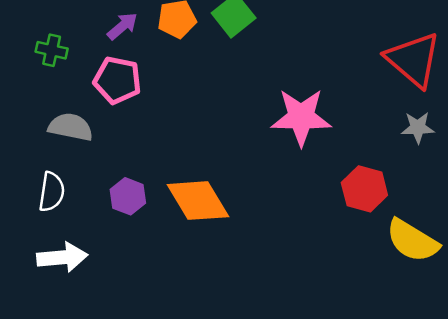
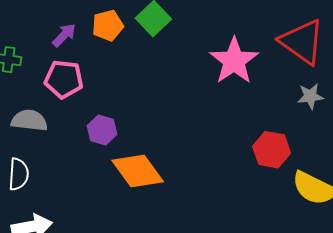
pink star: (301, 117) -> (234, 61), moved, turned -30
purple hexagon: (128, 196) -> (102, 130), moved

